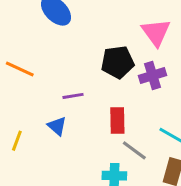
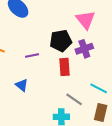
purple line: (73, 96) -> (32, 55), moved
red rectangle: (117, 121) -> (65, 67), moved

